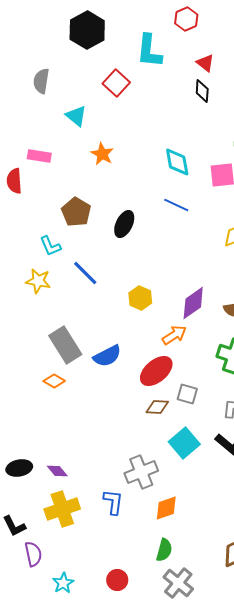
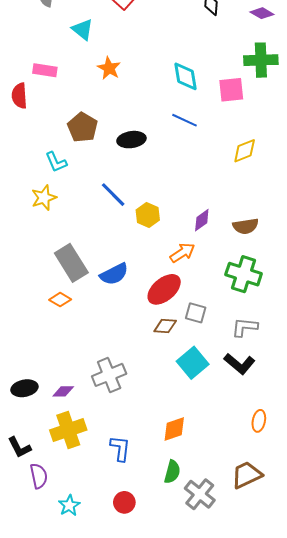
black ellipse: (124, 224) -> (131, 140), turned 56
blue line: (85, 273) -> (113, 195), moved
yellow star: (38, 281) -> (44, 198), turned -30
purple diamond: (193, 303) -> (202, 220), size x0.7
purple diamond: (57, 471) -> (63, 391), turned -50
gray cross: (141, 472) -> (109, 375), moved
blue L-shape: (113, 502) -> (120, 448), moved
gray cross: (178, 583) -> (200, 494), moved

